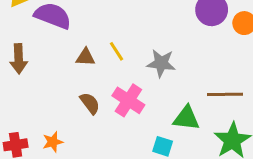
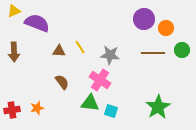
brown line: (225, 94) -> (153, 53), moved
pink cross: (128, 100) -> (100, 80), moved
green triangle: (186, 118) -> (90, 103), moved

